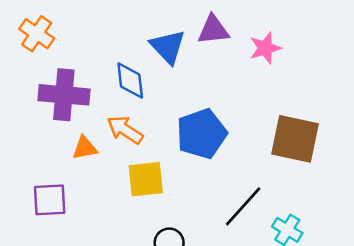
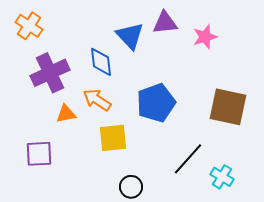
purple cross: (64, 95) -> (50, 73), turned -30

